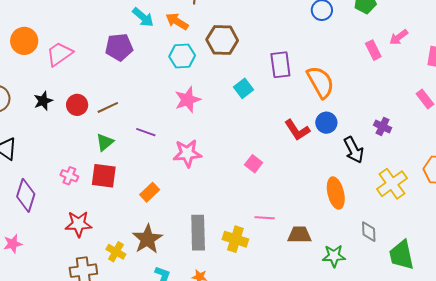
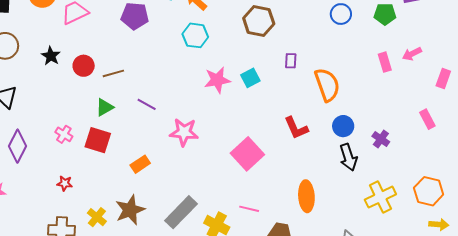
brown hexagon: (222, 40) -> (259, 21), moved
purple rectangle: (280, 65) -> (291, 61), size x0.6
pink star: (188, 100) -> (217, 80), moved
black star: (43, 101) -> (51, 56), turned -30
blue circle: (326, 123) -> (343, 126), moved
pink square: (254, 164) -> (247, 154), size x1.8
orange ellipse: (336, 193) -> (306, 196), moved
red star: (79, 224) -> (65, 183), size x0.6
gray rectangle: (198, 233) -> (181, 212), turned 36

